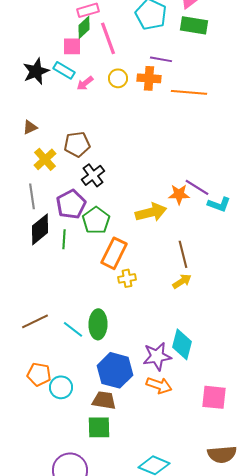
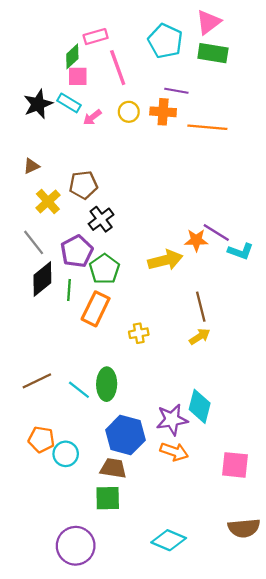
green diamond: (84, 27) -> (72, 56), moved
gray line: (32, 196) -> (34, 242), turned -30
orange rectangle: (114, 253) -> (96, 309), moved

